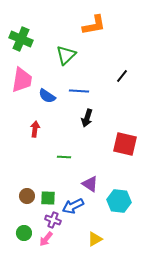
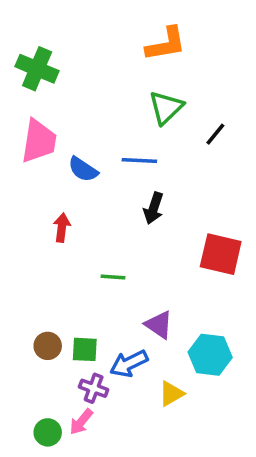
green triangle: (66, 55) -> (166, 108), moved
green circle: (24, 233) -> (48, 432), moved
yellow triangle: (95, 239) -> (171, 394), moved

